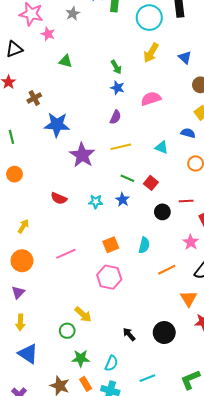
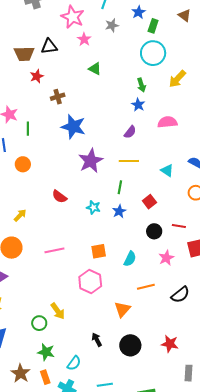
cyan circle: (149, 18) -> (153, 53), moved
green line: (127, 178) -> (120, 187), moved, turned 64
pink star: (191, 242) -> (166, 258), moved
orange triangle: (189, 299) -> (122, 309), moved

